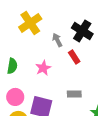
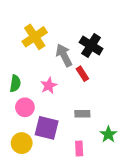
gray arrow: (57, 40) -> (64, 55), size x1.5
pink circle: (15, 97) -> (25, 107), moved

